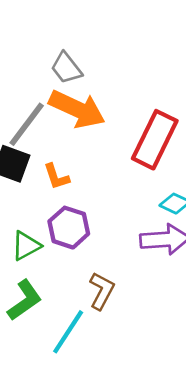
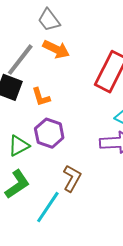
orange arrow: (77, 109) -> (56, 49), size x0.7

